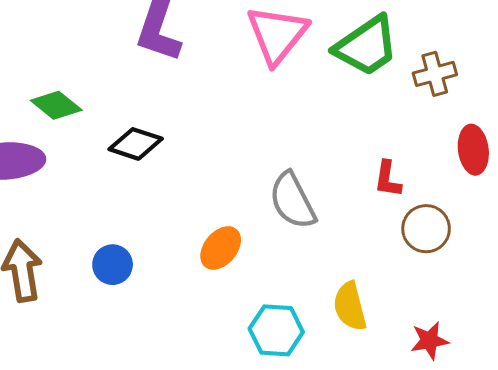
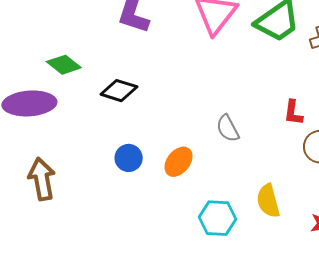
gray semicircle: (293, 201) -> (228, 128), size x0.7
blue circle: (113, 265) -> (129, 158), moved

